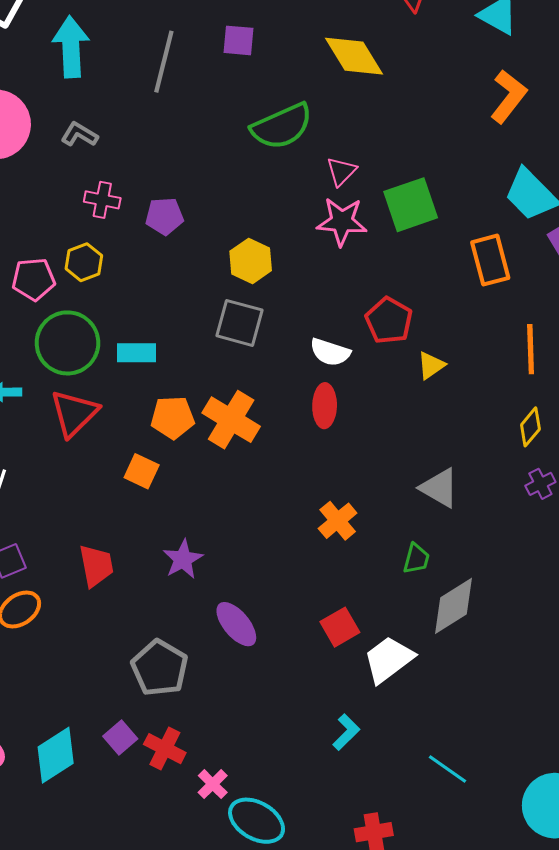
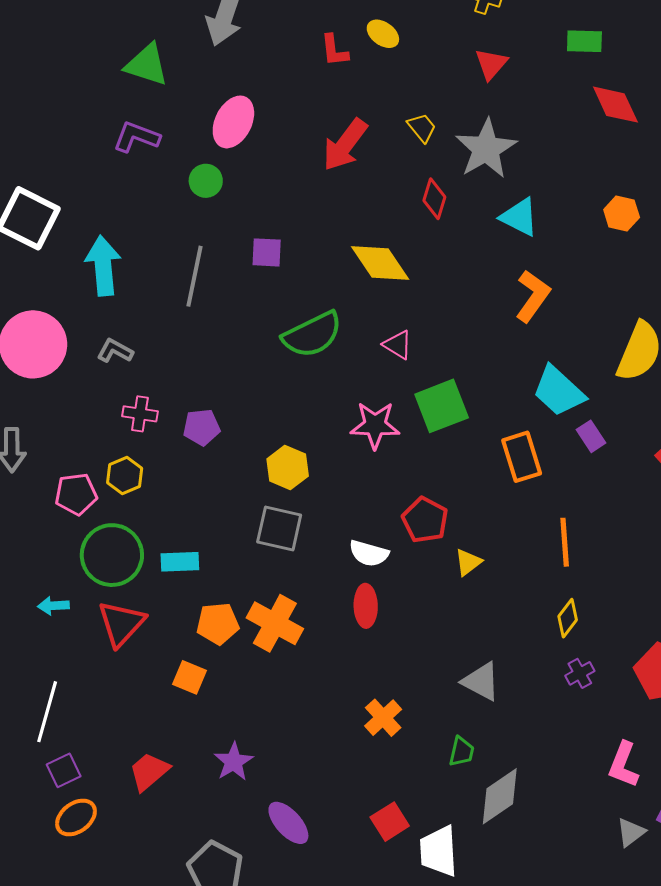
pink triangle: (341, 171) -> (398, 345), moved, turned -40
red trapezoid: (96, 566) -> (149, 772), turned -117
white trapezoid: (389, 659) -> (439, 851), turned -54

